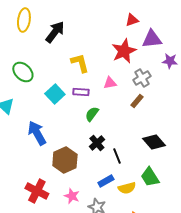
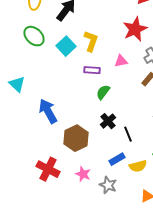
yellow L-shape: (80, 63) -> (91, 41), turned 35
green ellipse: (23, 72) -> (34, 36), moved
cyan square: (55, 94) -> (66, 46), moved

